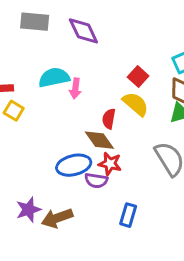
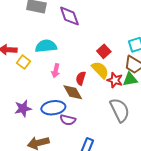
pink arrow: (75, 88) -> (56, 71), moved
yellow square: (14, 111) -> (23, 62), moved
red star: (110, 164) -> (115, 80), moved
purple star: (29, 210) -> (23, 108), moved

